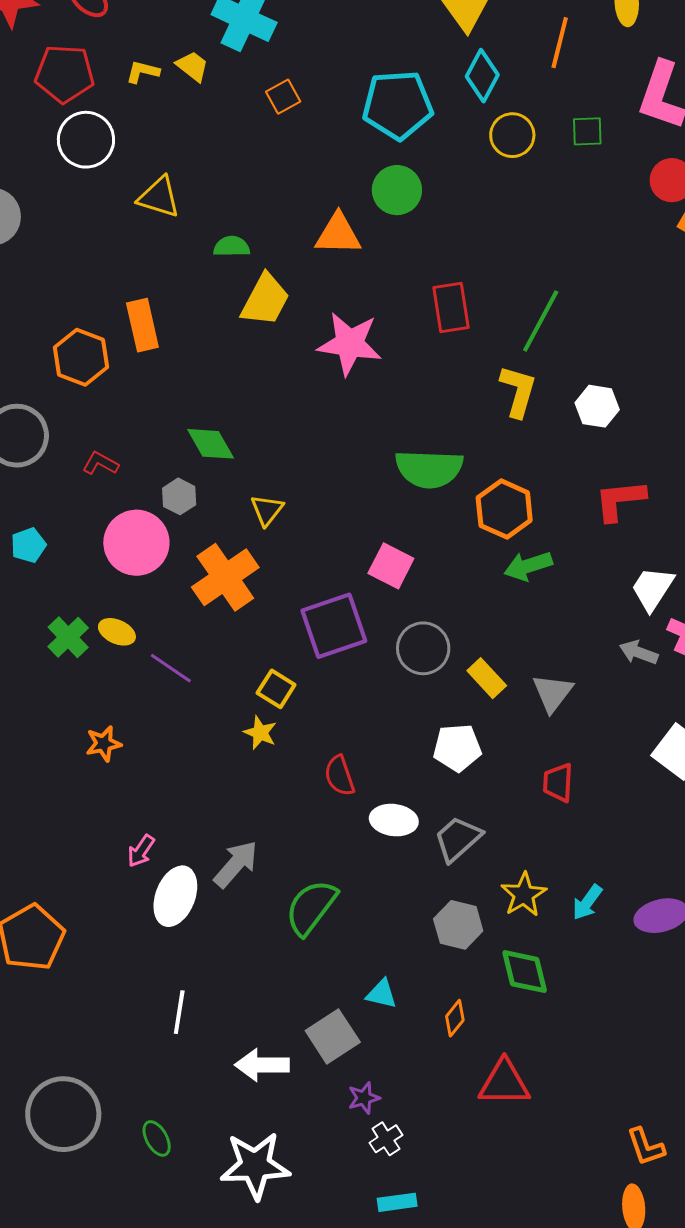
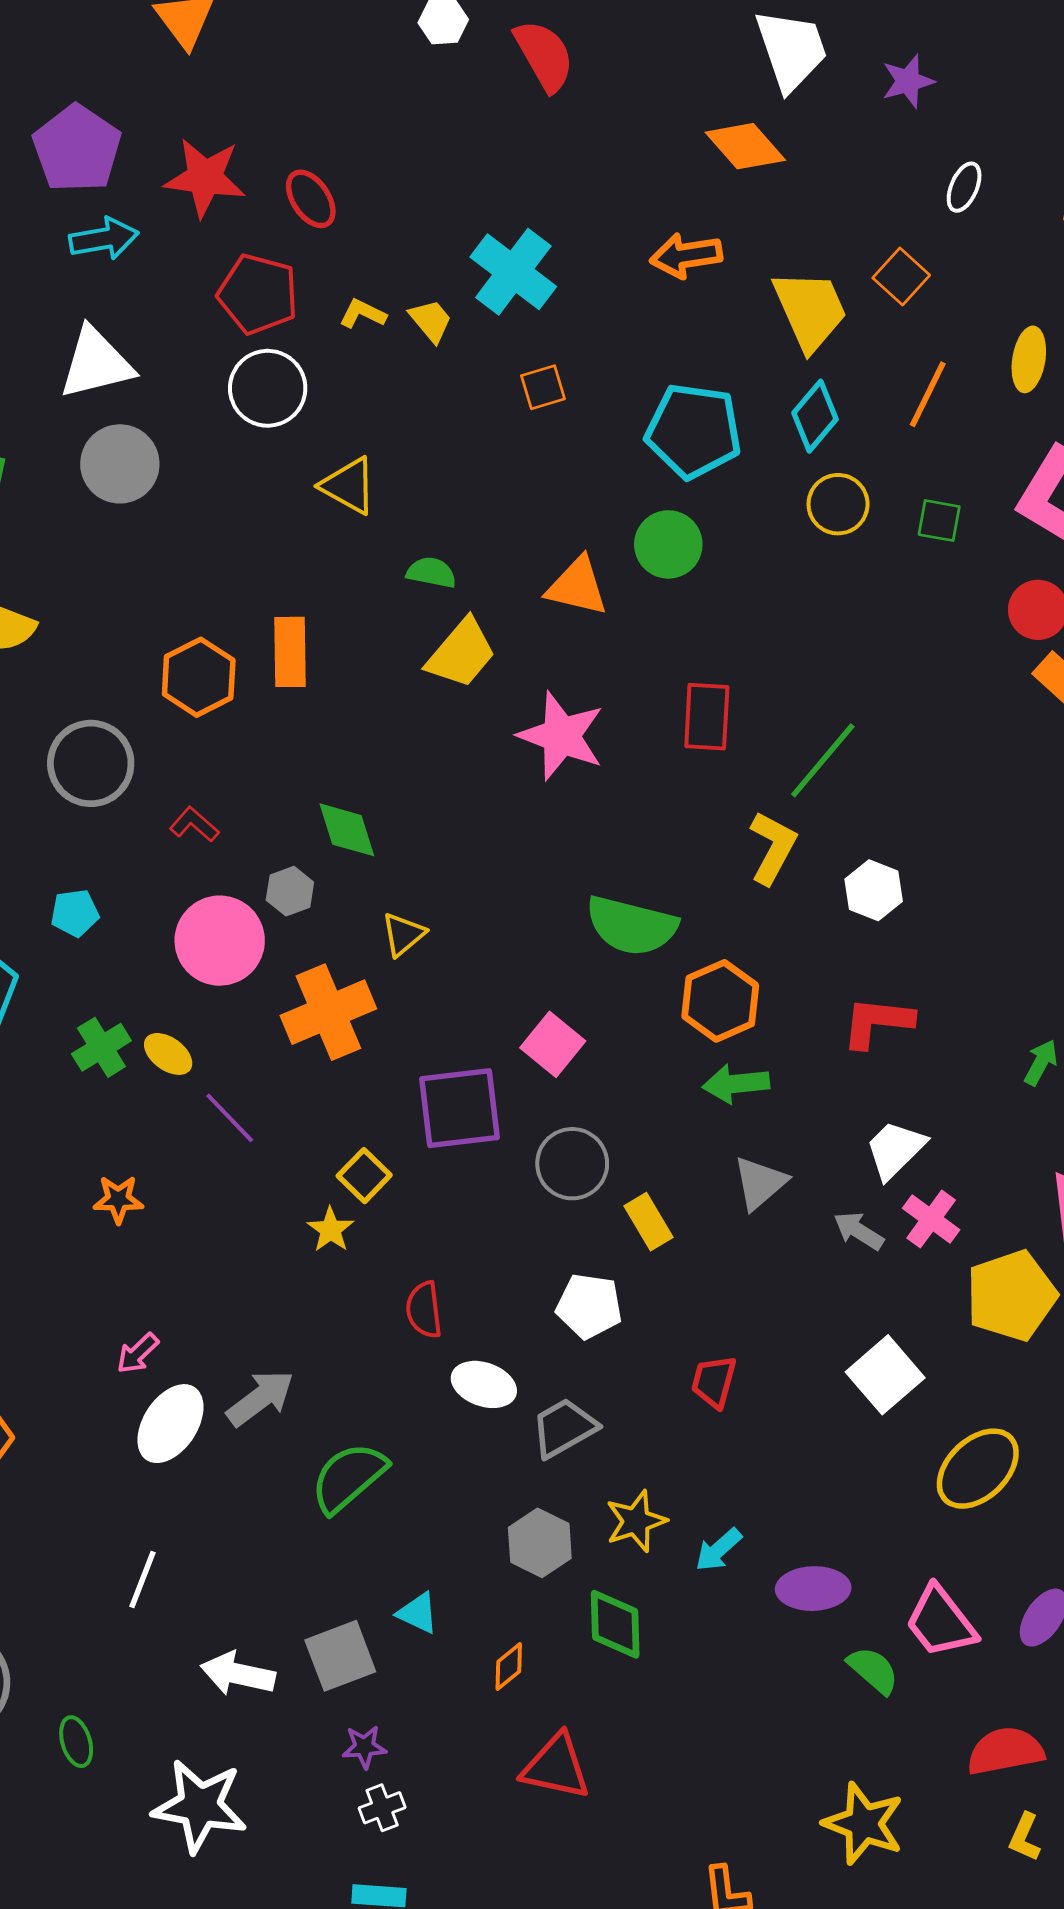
gray triangle: (553, 693) -> (760, 1183), moved

